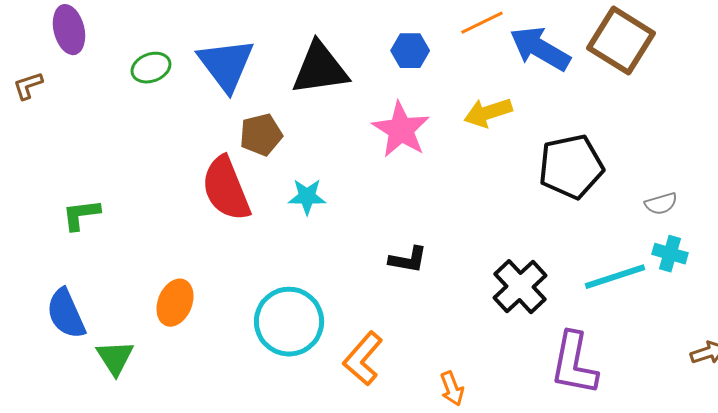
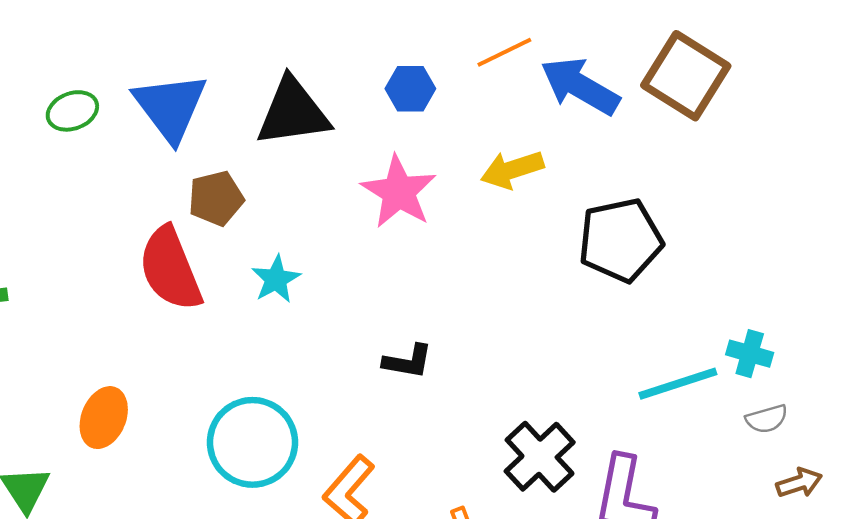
cyan star: (307, 197) -> (276, 279), turned -30
gray semicircle: (661, 204) -> (767, 419), moved
black cross: (520, 287) -> (540, 457), moved

